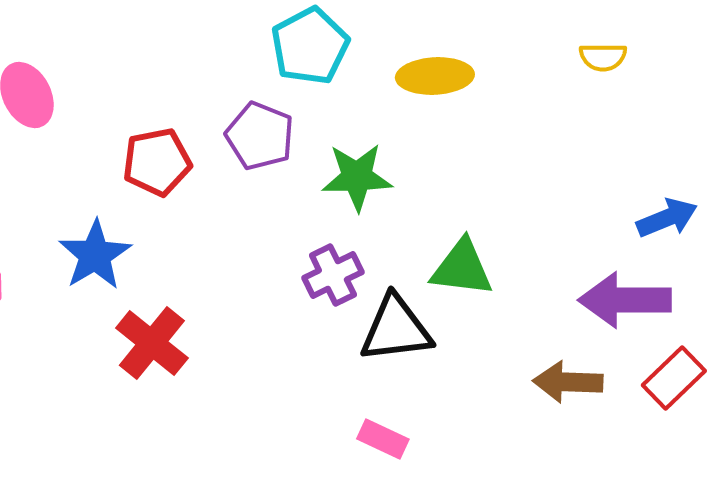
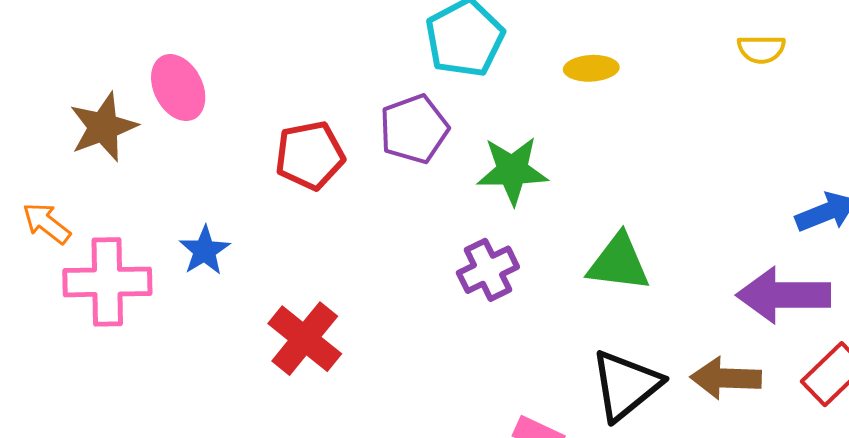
yellow ellipse: (435, 76) -> (591, 68), size x0.7
purple pentagon: (260, 136) -> (414, 129), turned 30
blue star: (95, 255) -> (205, 251), moved, size x0.7
black triangle: (396, 329) -> (626, 385), moved, turned -32

